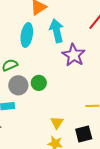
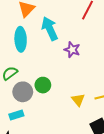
purple star: (74, 55) -> (72, 50), size x0.7
yellow triangle: (57, 123) -> (78, 100), moved

